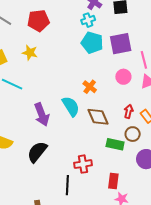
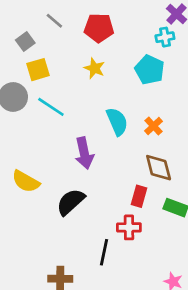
cyan pentagon: (92, 43) -> (150, 70), moved
yellow star: (30, 53) -> (94, 68), moved
cyan semicircle: (71, 106) -> (117, 122), moved
red rectangle: (113, 181) -> (139, 196), moved

